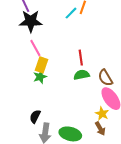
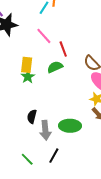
pink line: (35, 48) -> (44, 36), moved
green semicircle: (82, 75) -> (55, 67), moved

